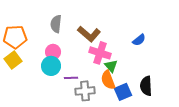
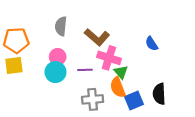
blue semicircle: (139, 40) -> (152, 44), turned 96
yellow square: (13, 60) -> (14, 66), turned 30
purple line: (71, 78) -> (85, 70), moved

